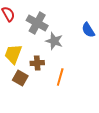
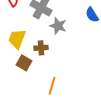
orange line: (60, 77) -> (52, 86), moved

